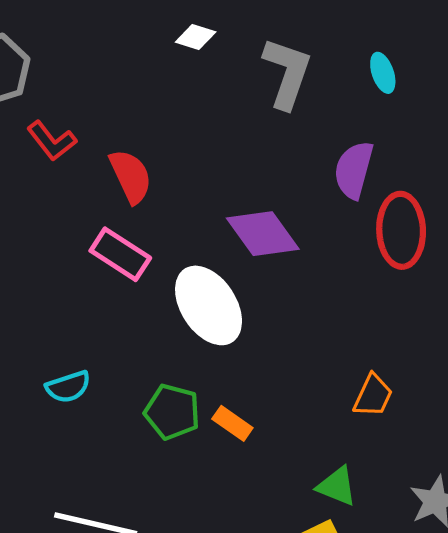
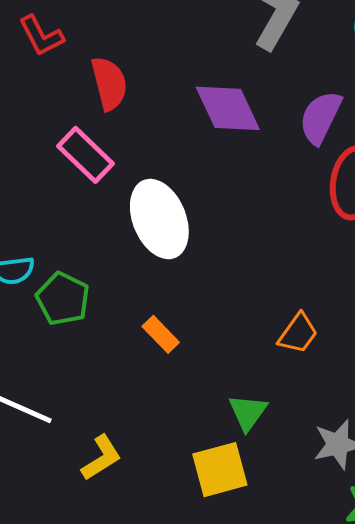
purple diamond: (263, 234) -> (228, 108), moved
green pentagon: (172, 412) -> (63, 299), moved
green triangle: (337, 486) -> (248, 412), turned 33

